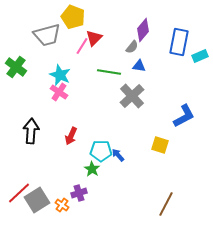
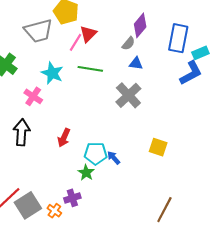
green line: (109, 72) -> (90, 69), moved
pink cross: (59, 92) -> (33, 96), moved
blue L-shape: (184, 116) -> (191, 73), moved

